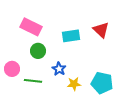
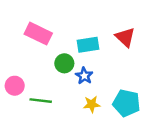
green circle: (38, 51) -> (64, 63), moved
blue star: (59, 69) -> (84, 76), moved

